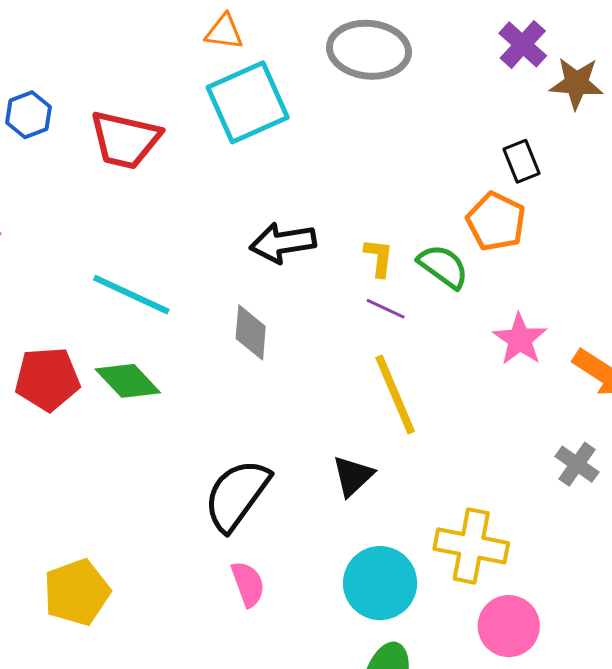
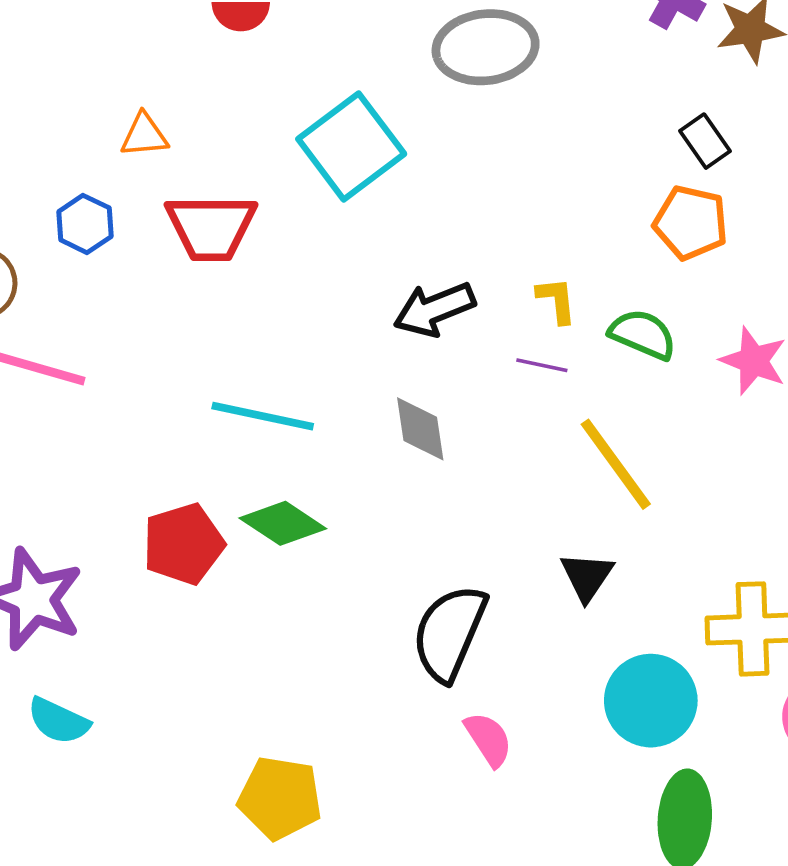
orange triangle: (224, 32) -> (144, 135), moved
green semicircle: (443, 266) -> (643, 334), moved
purple line: (386, 309) -> (542, 365), moved
yellow pentagon: (77, 592) -> (280, 798), turned -30

